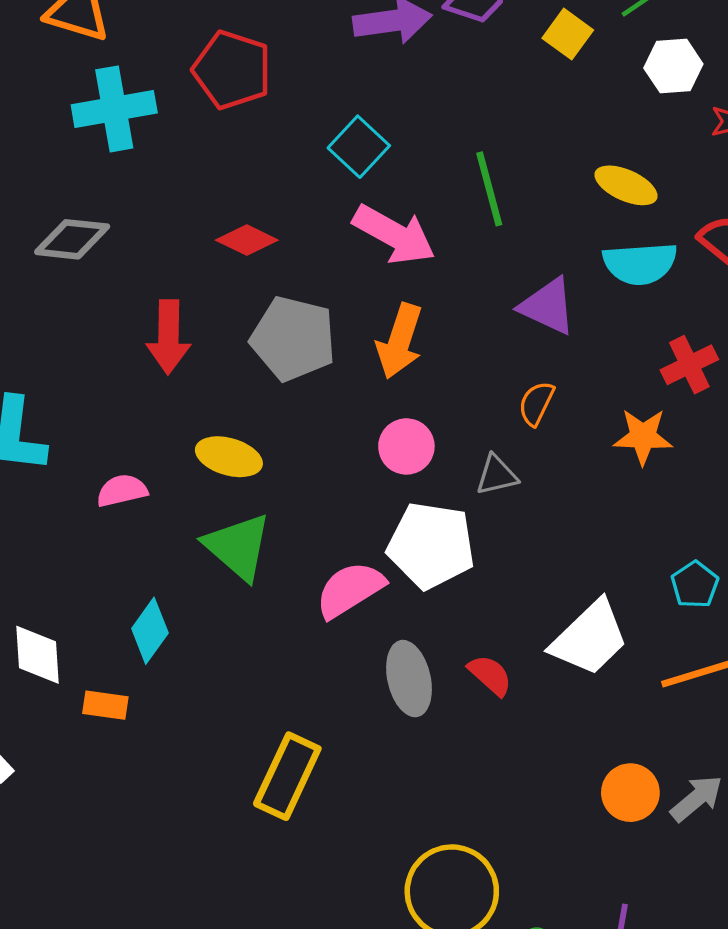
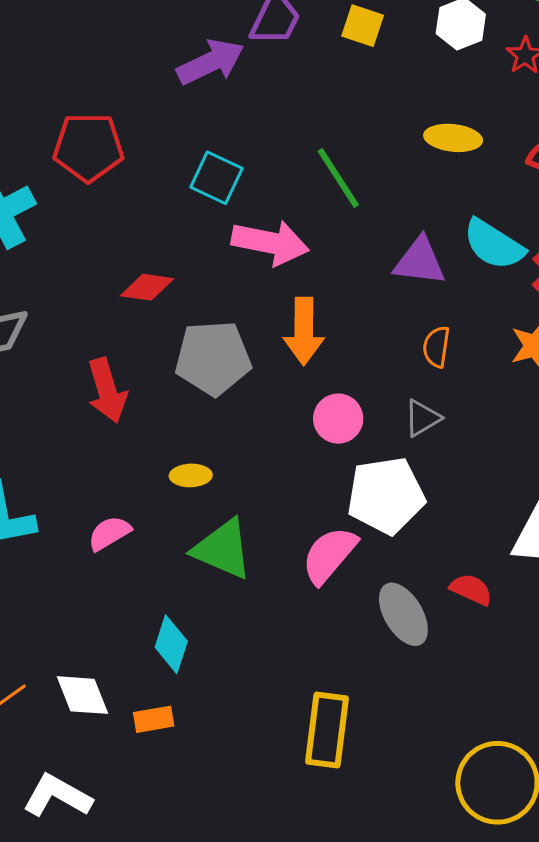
cyan semicircle: (640, 263) -> (494, 245), moved, turned 54
yellow ellipse: (229, 457) -> (191, 475), size x0.7

